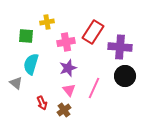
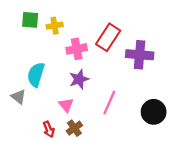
green square: (26, 36) -> (30, 20), moved
black circle: (125, 76) -> (154, 112), moved
pink triangle: (69, 90) -> (66, 105), moved
red arrow: (42, 103) -> (49, 129), moved

